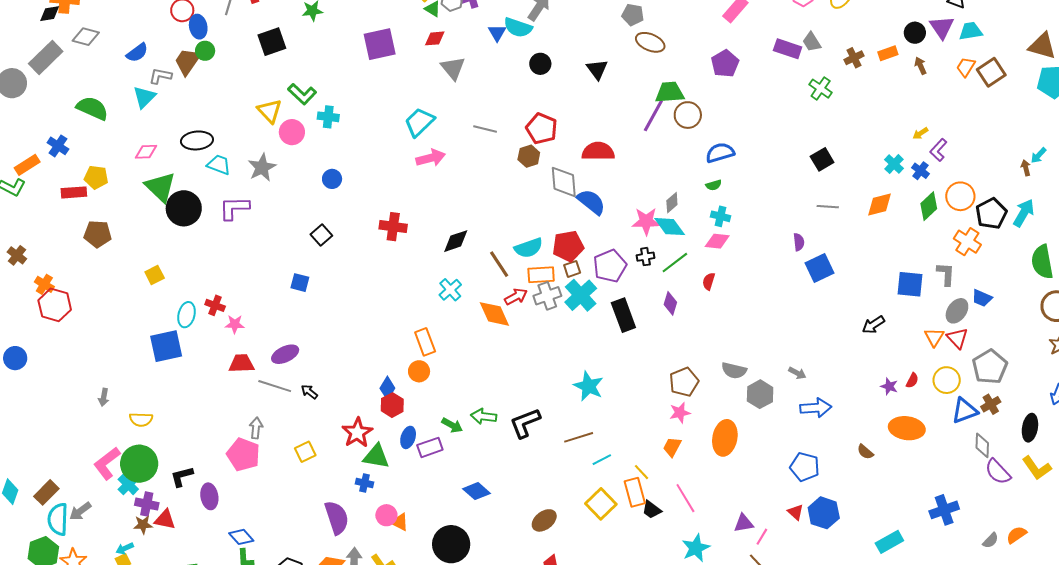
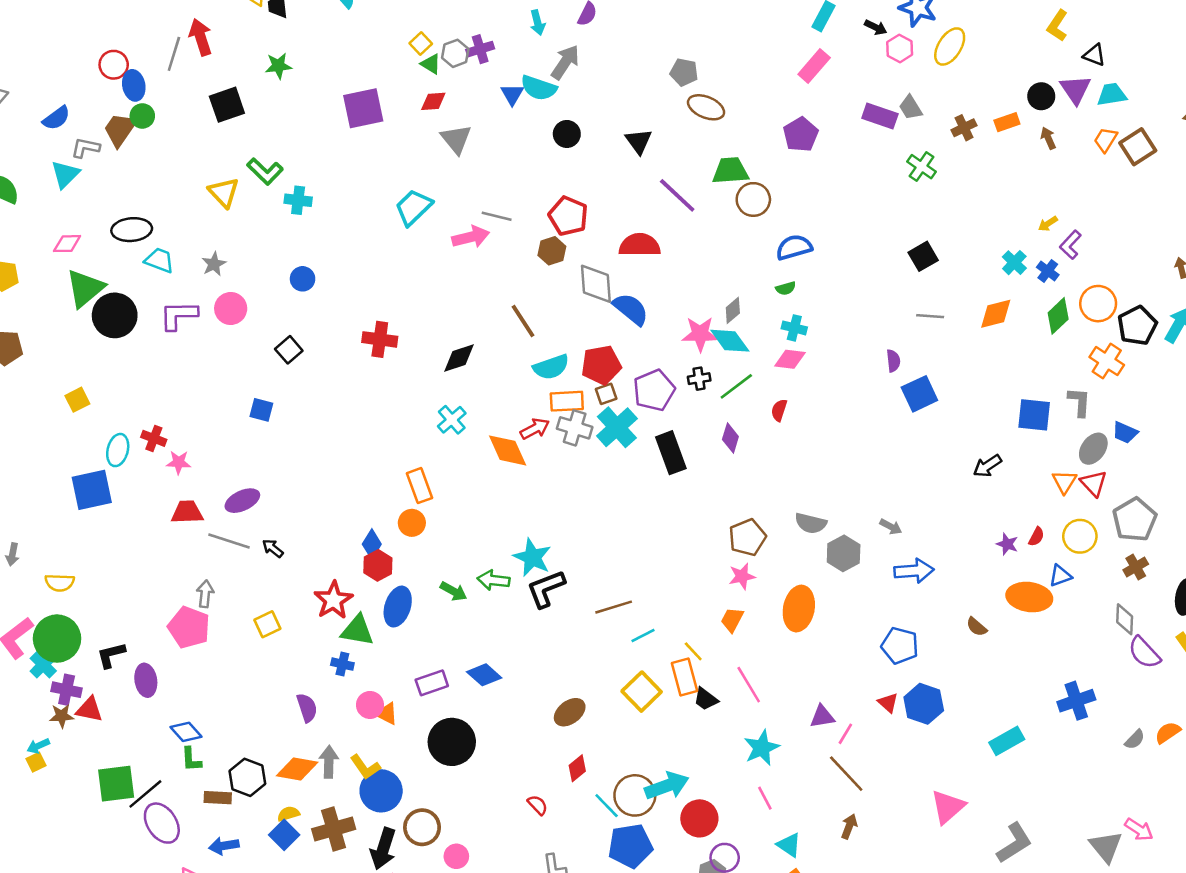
purple line: (653, 115) -> (677, 195), moved, turned -76
pink circle: (292, 132) -> (231, 308), moved
pink arrow: (431, 158) -> (471, 237), moved
gray star: (262, 167) -> (214, 264), size x0.7
green triangle: (160, 187) -> (85, 288), turned 36
brown line: (499, 264) -> (523, 321), moved
gray cross: (547, 296) -> (575, 428), turned 36
cyan star: (589, 386) -> (532, 557), moved
blue triangle: (965, 411) -> (1060, 576), moved, size x0.7
blue ellipse: (408, 437) -> (398, 607), size x1.4
purple rectangle: (430, 447) -> (432, 683), moved
purple semicircle: (337, 518) -> (307, 708), size x0.7

